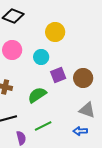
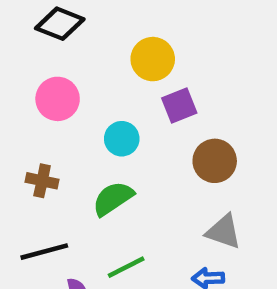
cyan circle: (41, 57) -> (122, 139), moved
purple square: (58, 75) -> (179, 106), moved

